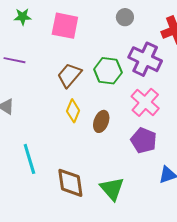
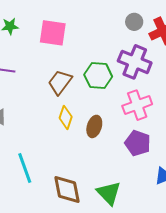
gray circle: (125, 17) -> (134, 22), moved
pink cross: (145, 102) -> (137, 105), turned 32

